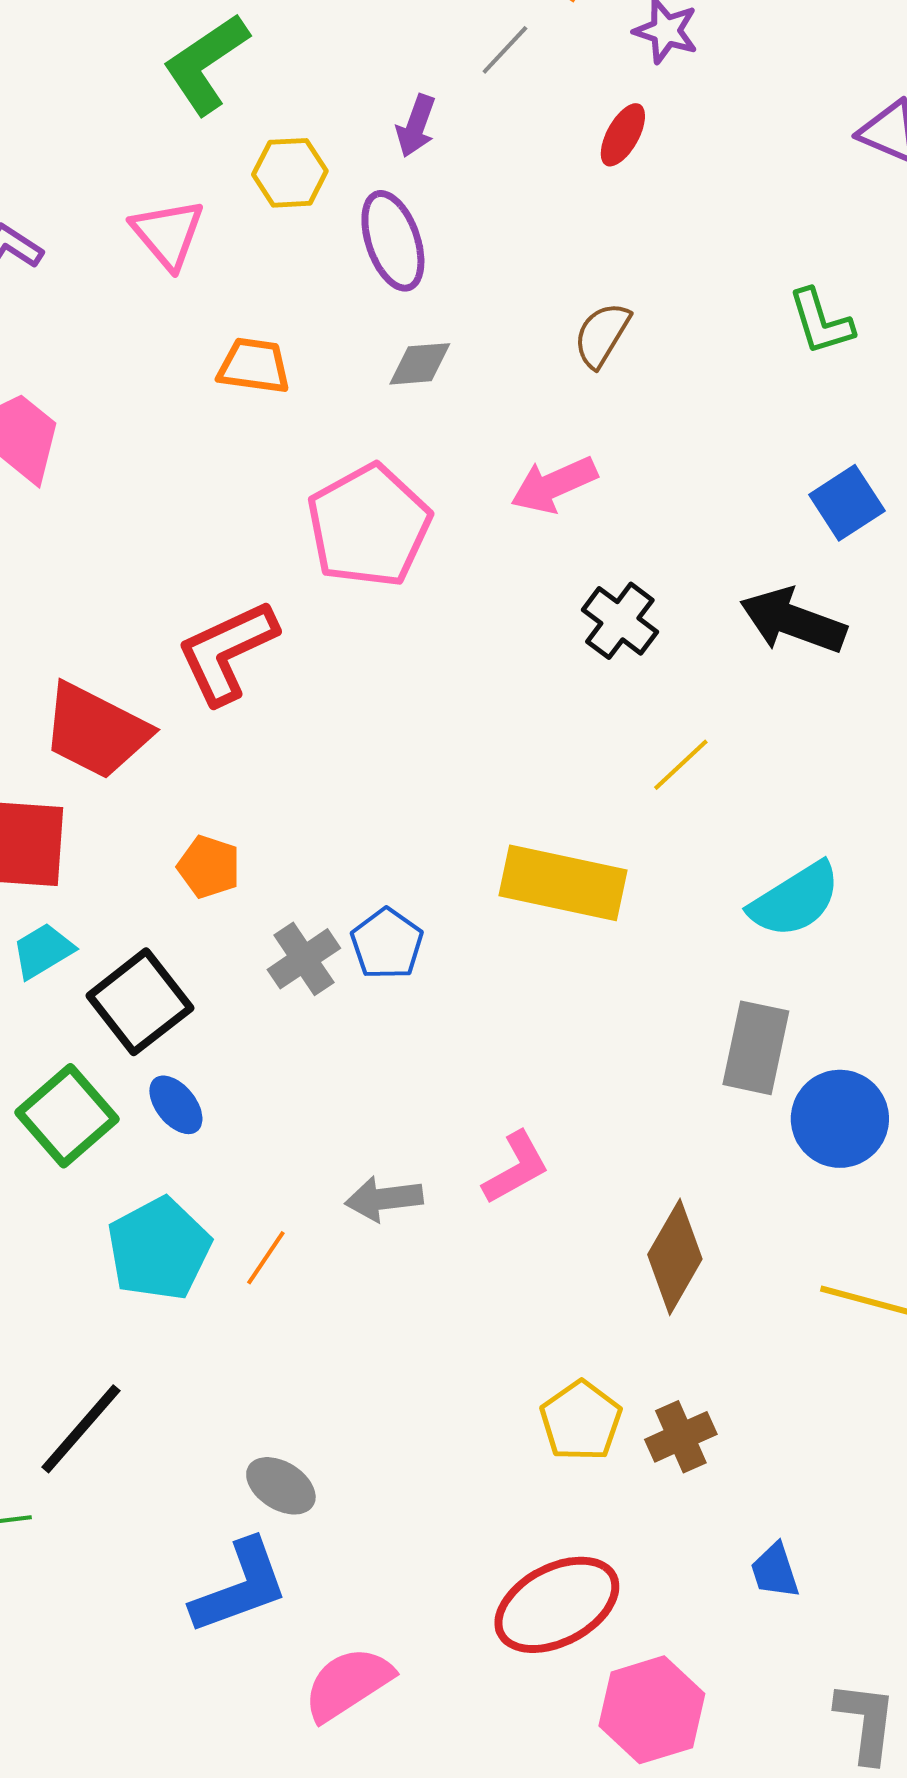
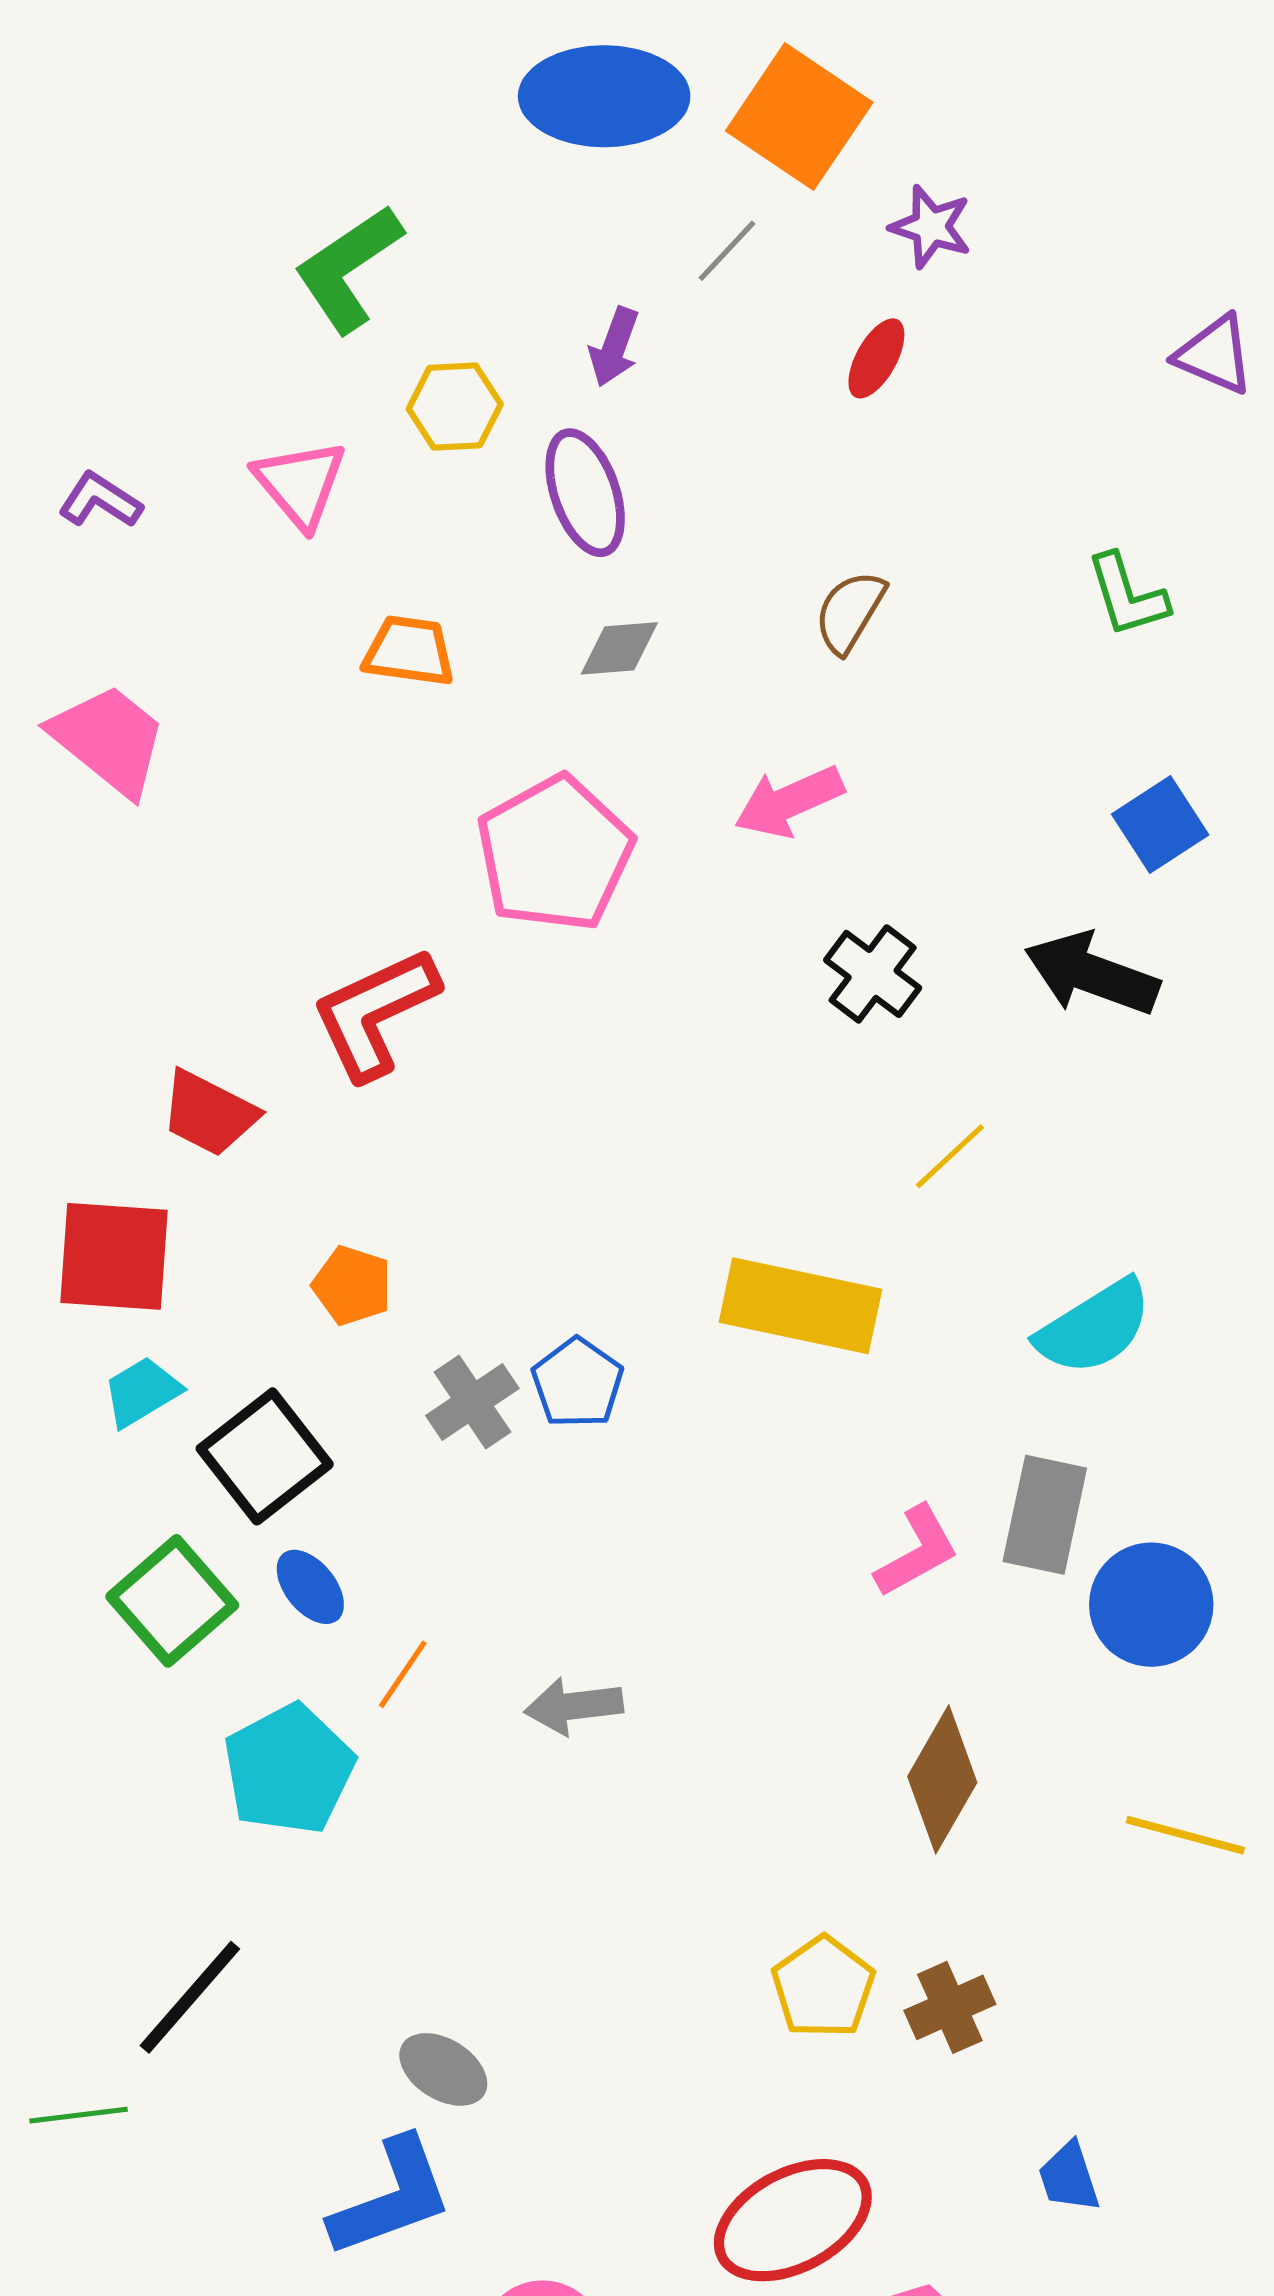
red trapezoid: (96, 731) -> (209, 1113), size x0.7
pink L-shape: (516, 1168) -> (917, 1551), moved
orange line: (266, 1258) -> (403, 1674), moved

